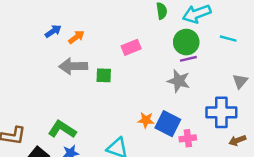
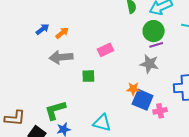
pink rectangle: (131, 47) -> (105, 50), moved
green square: (104, 75) -> (88, 76), moved
orange star: (146, 120) -> (133, 89), moved
green L-shape: (62, 129) -> (55, 110), turned -45

